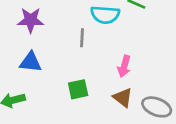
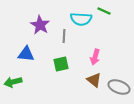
purple star: (31, 20) -> (40, 25), moved, turned 30
green square: (78, 89) -> (61, 64), moved

